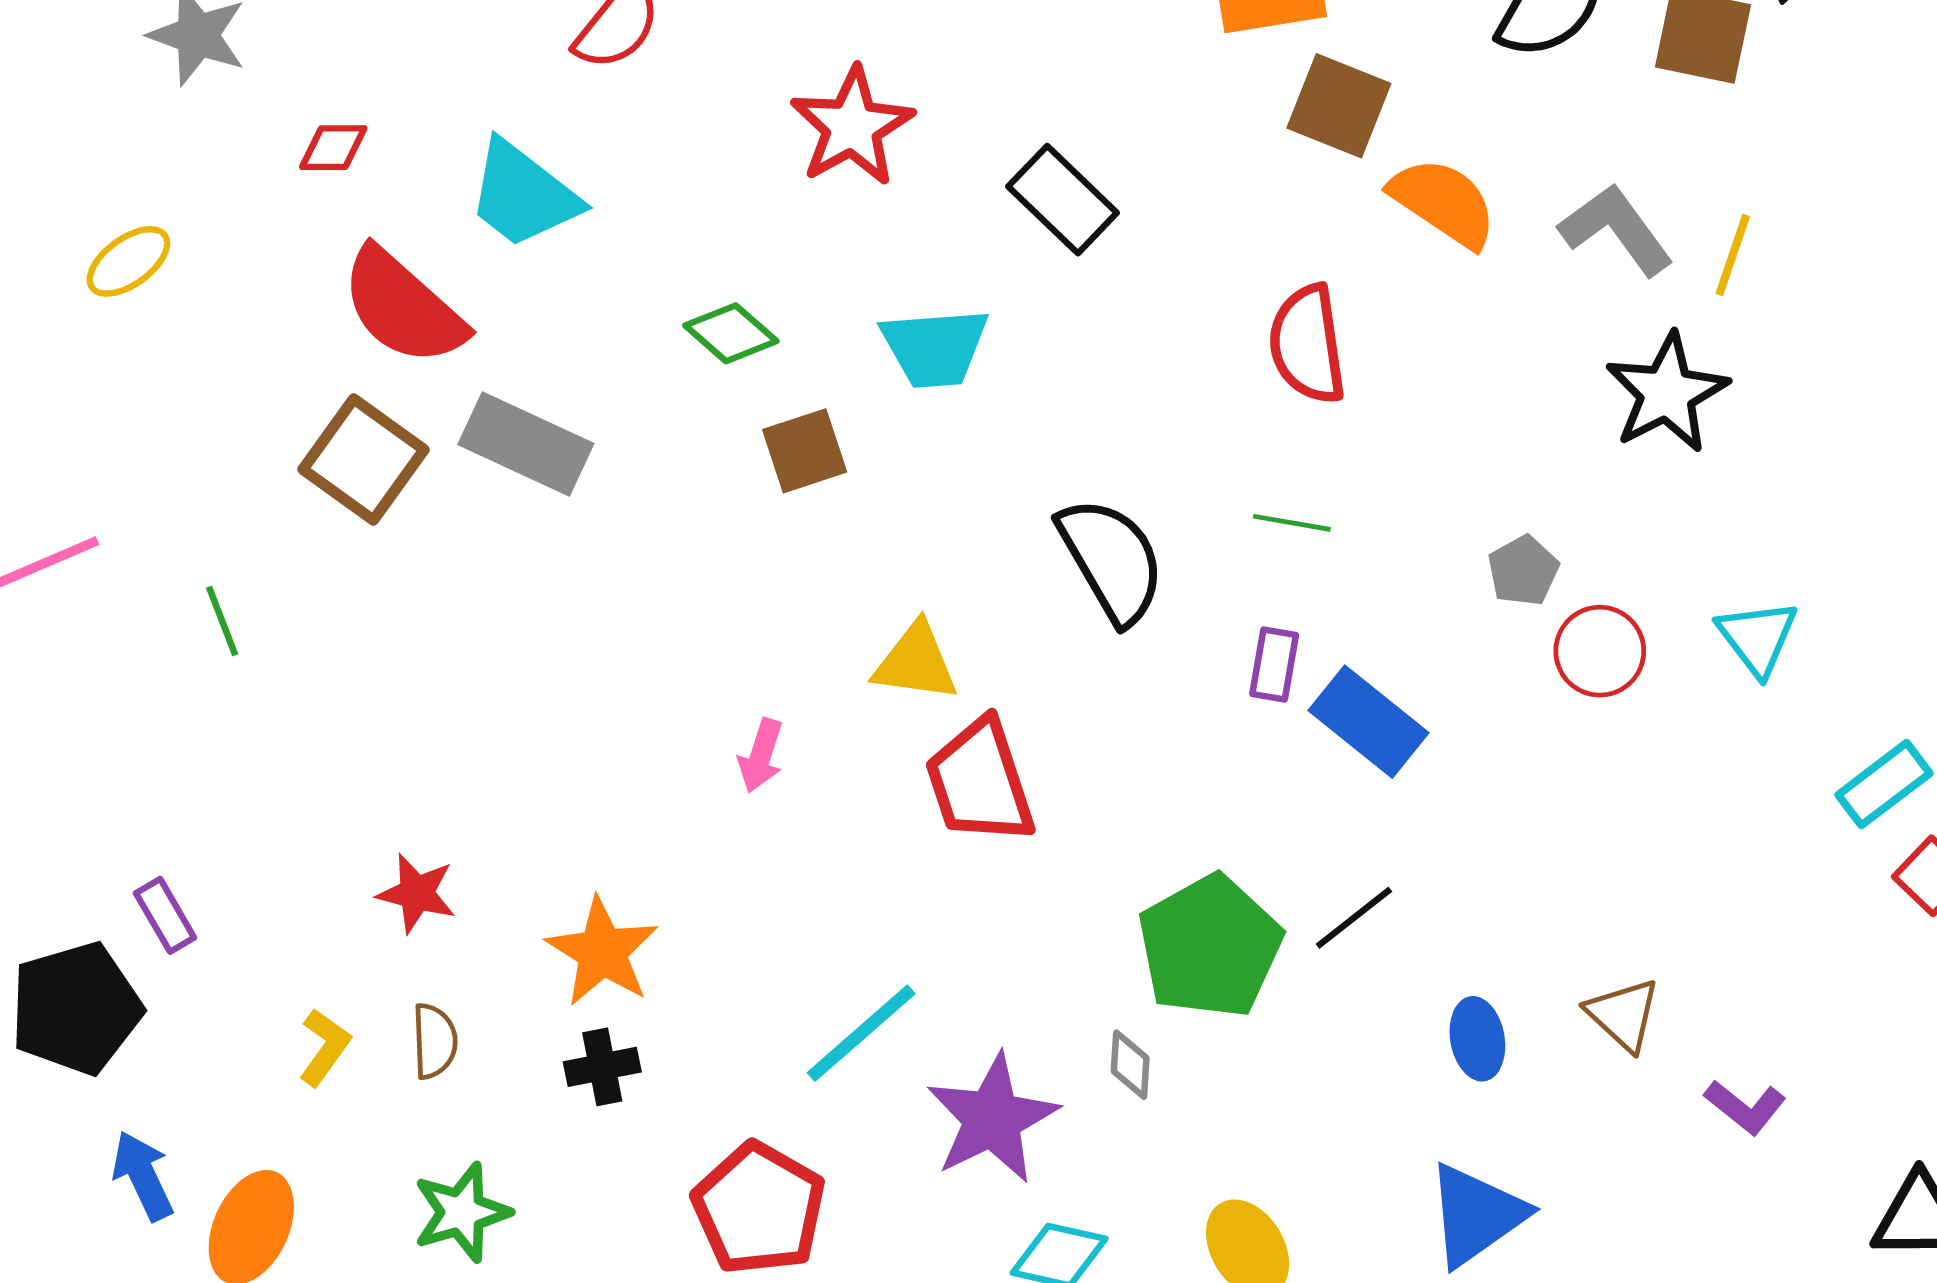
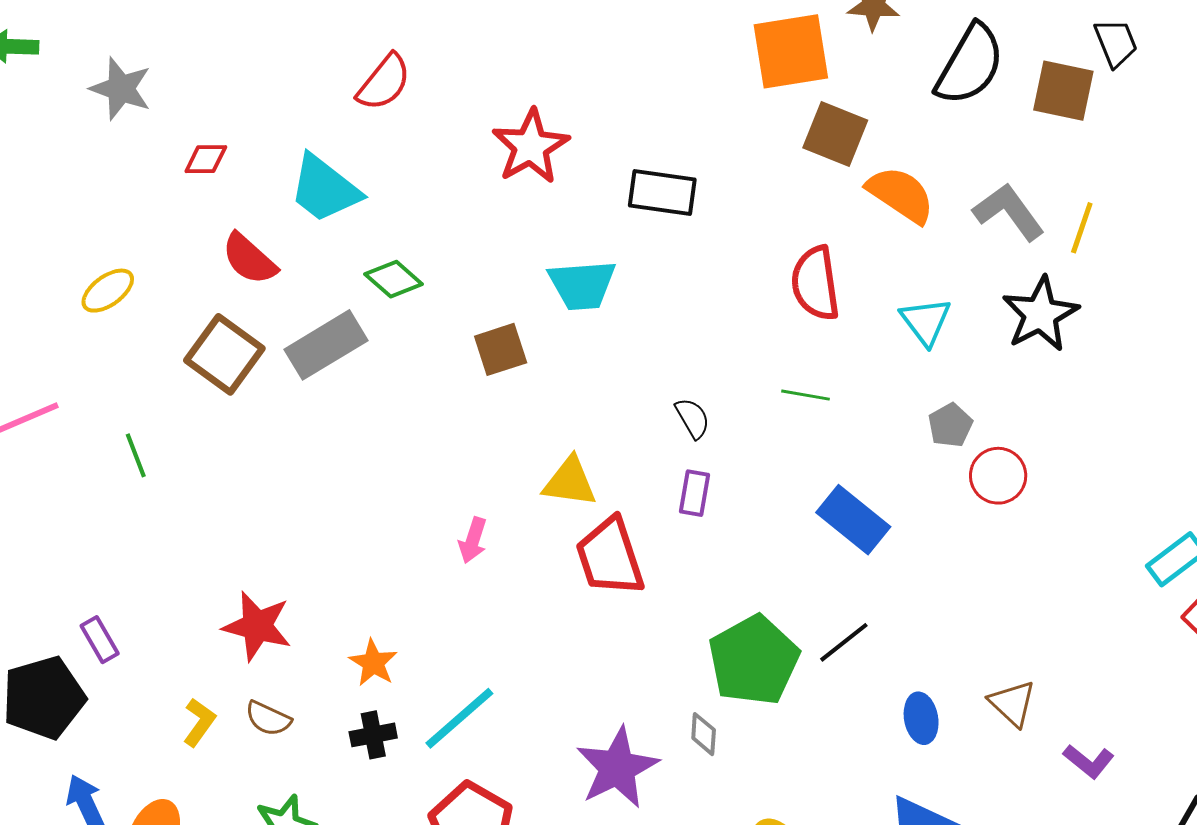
black rectangle: (1063, 200) -> (662, 192), turned -36
yellow ellipse: (128, 261) -> (108, 291), moved
red semicircle: (403, 307) -> (249, 259), size x0.7
green diamond: (731, 333) -> (394, 279), moved
gray rectangle: (526, 444) -> (326, 345), turned -56
black semicircle: (1112, 560) -> (693, 418), size x0.5
cyan triangle: (1757, 638) -> (926, 321), moved
purple rectangle: (1274, 665) -> (695, 493), moved
red star: (417, 893) -> (257, 626), size x1.4
orange star: (602, 952) -> (373, 663), size x0.7
cyan line: (861, 1033) -> (459, 718), moved
brown semicircle: (434, 1041) -> (268, 719), turned 117

